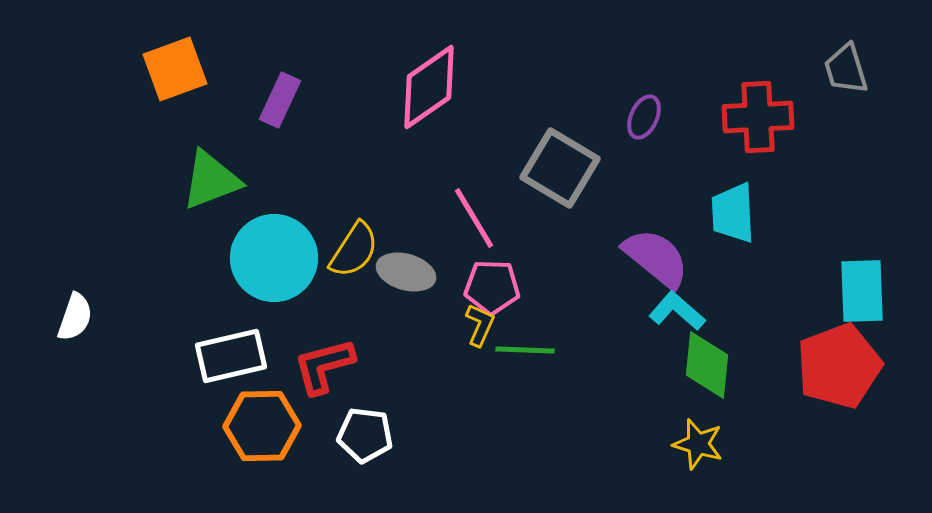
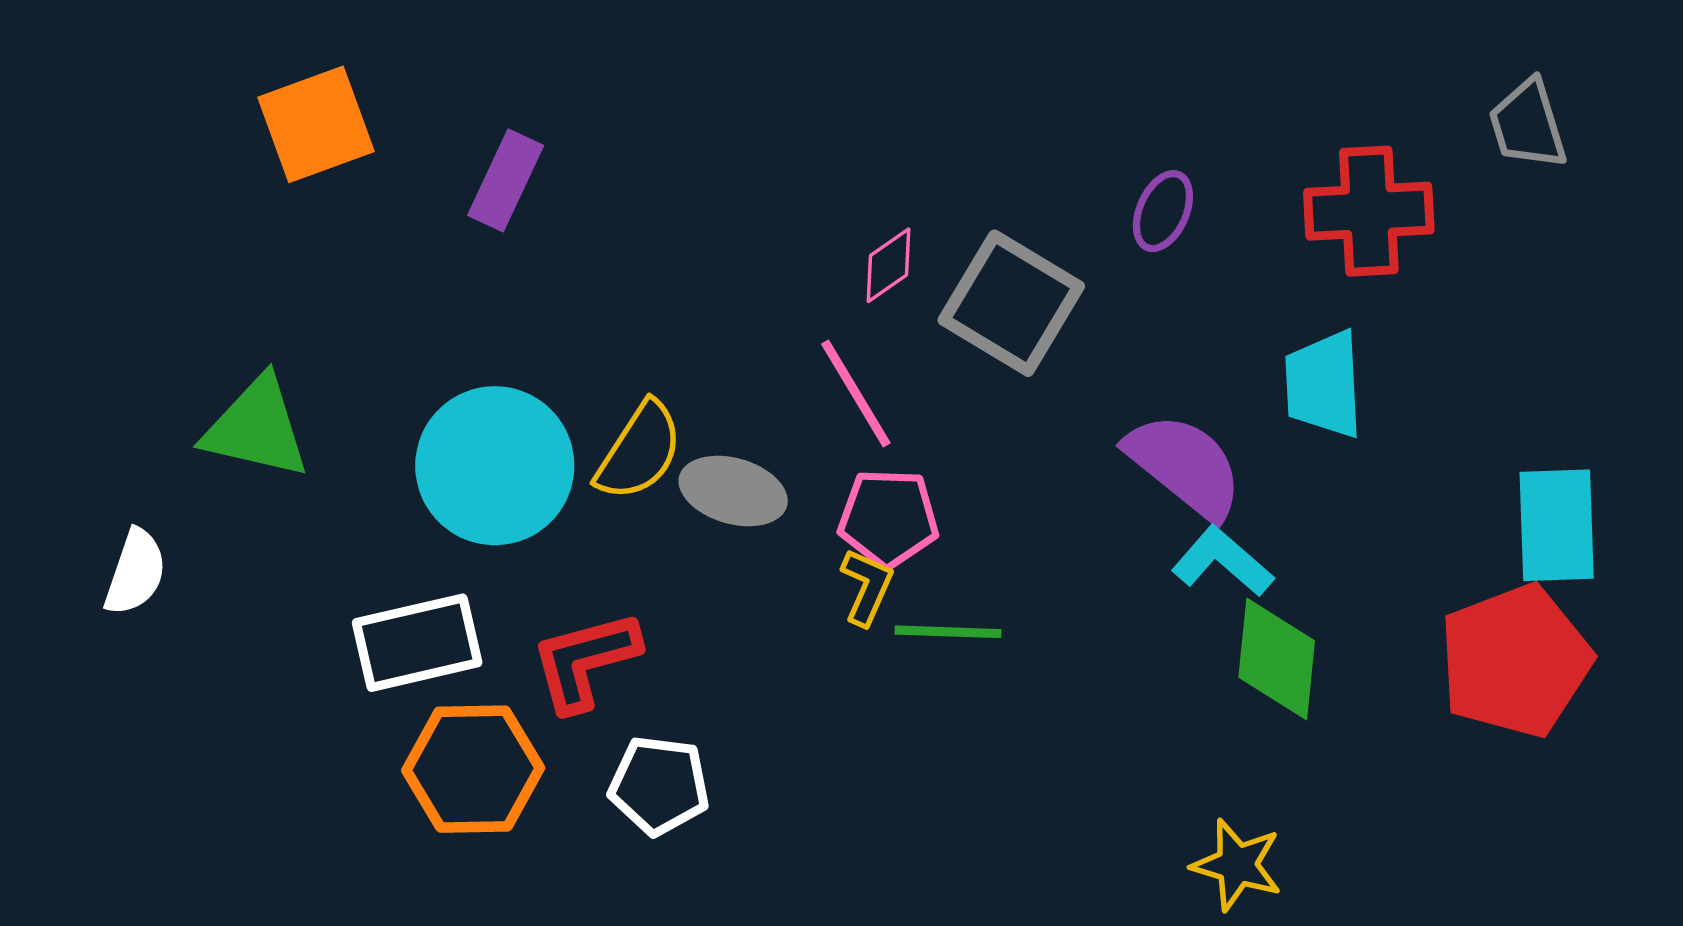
pink diamond: (429, 87) -> (888, 265), moved, size x0.5
green triangle: (211, 180) -> (256, 428), moved, turned 34
yellow star: (698, 444) -> (1237, 865), moved

